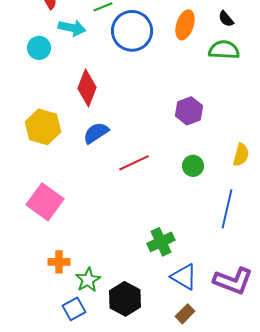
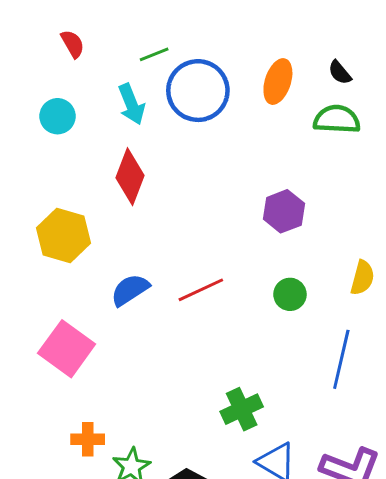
cyan arrow: (72, 28) -> (131, 104), moved, turned 56
blue semicircle: (96, 133) -> (130, 290), moved

